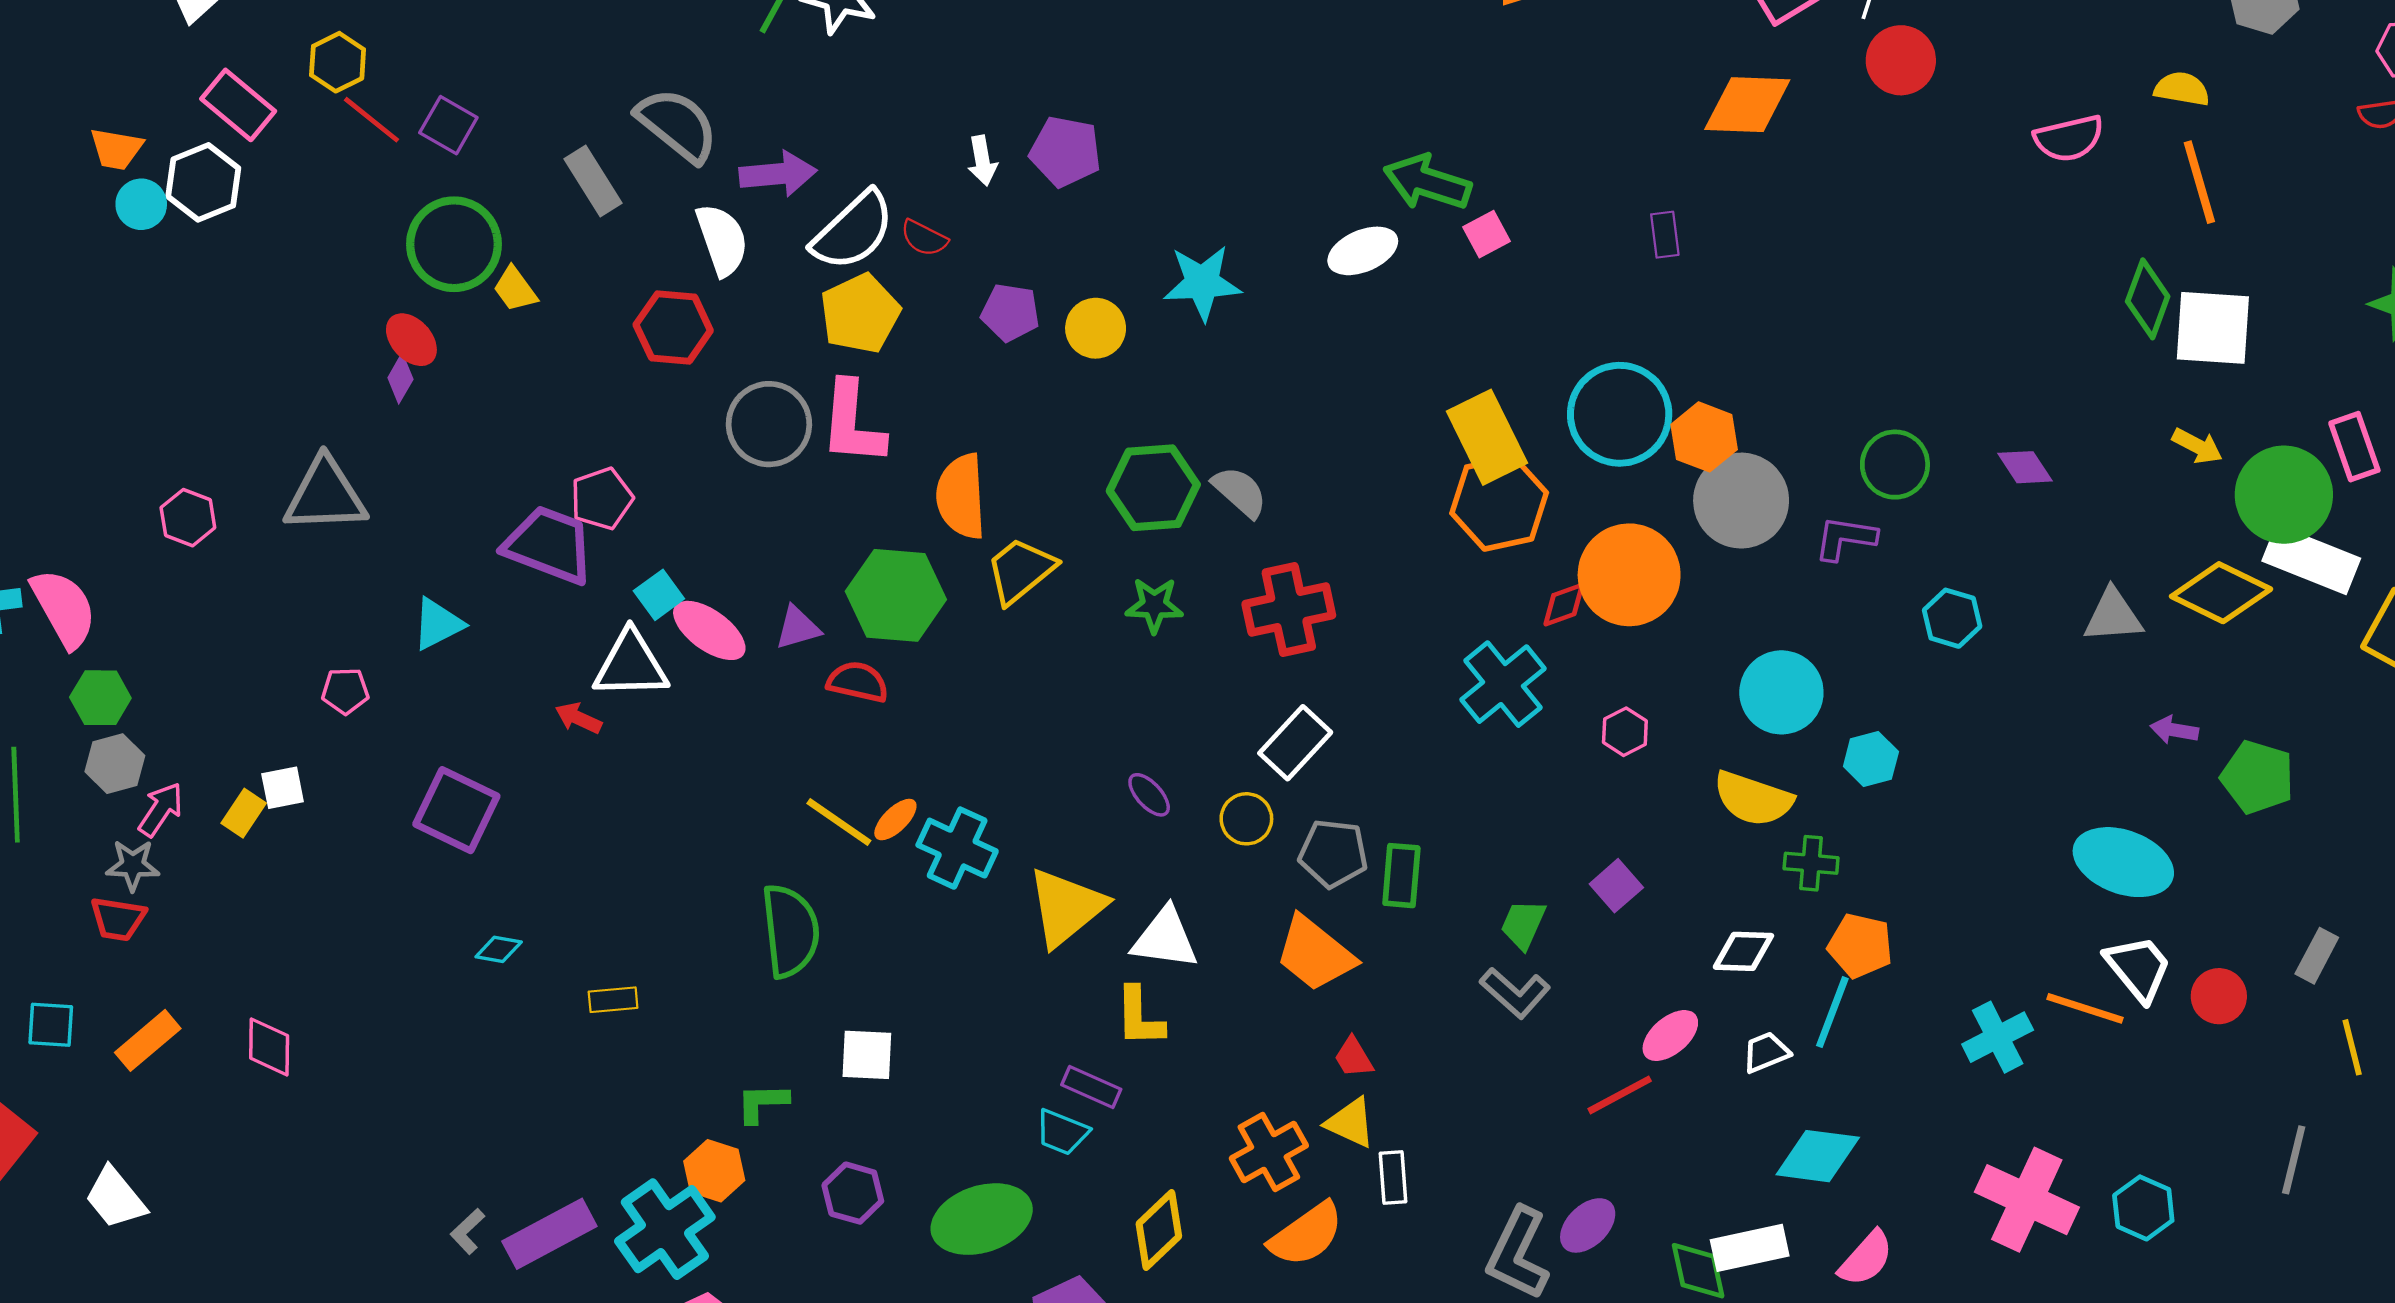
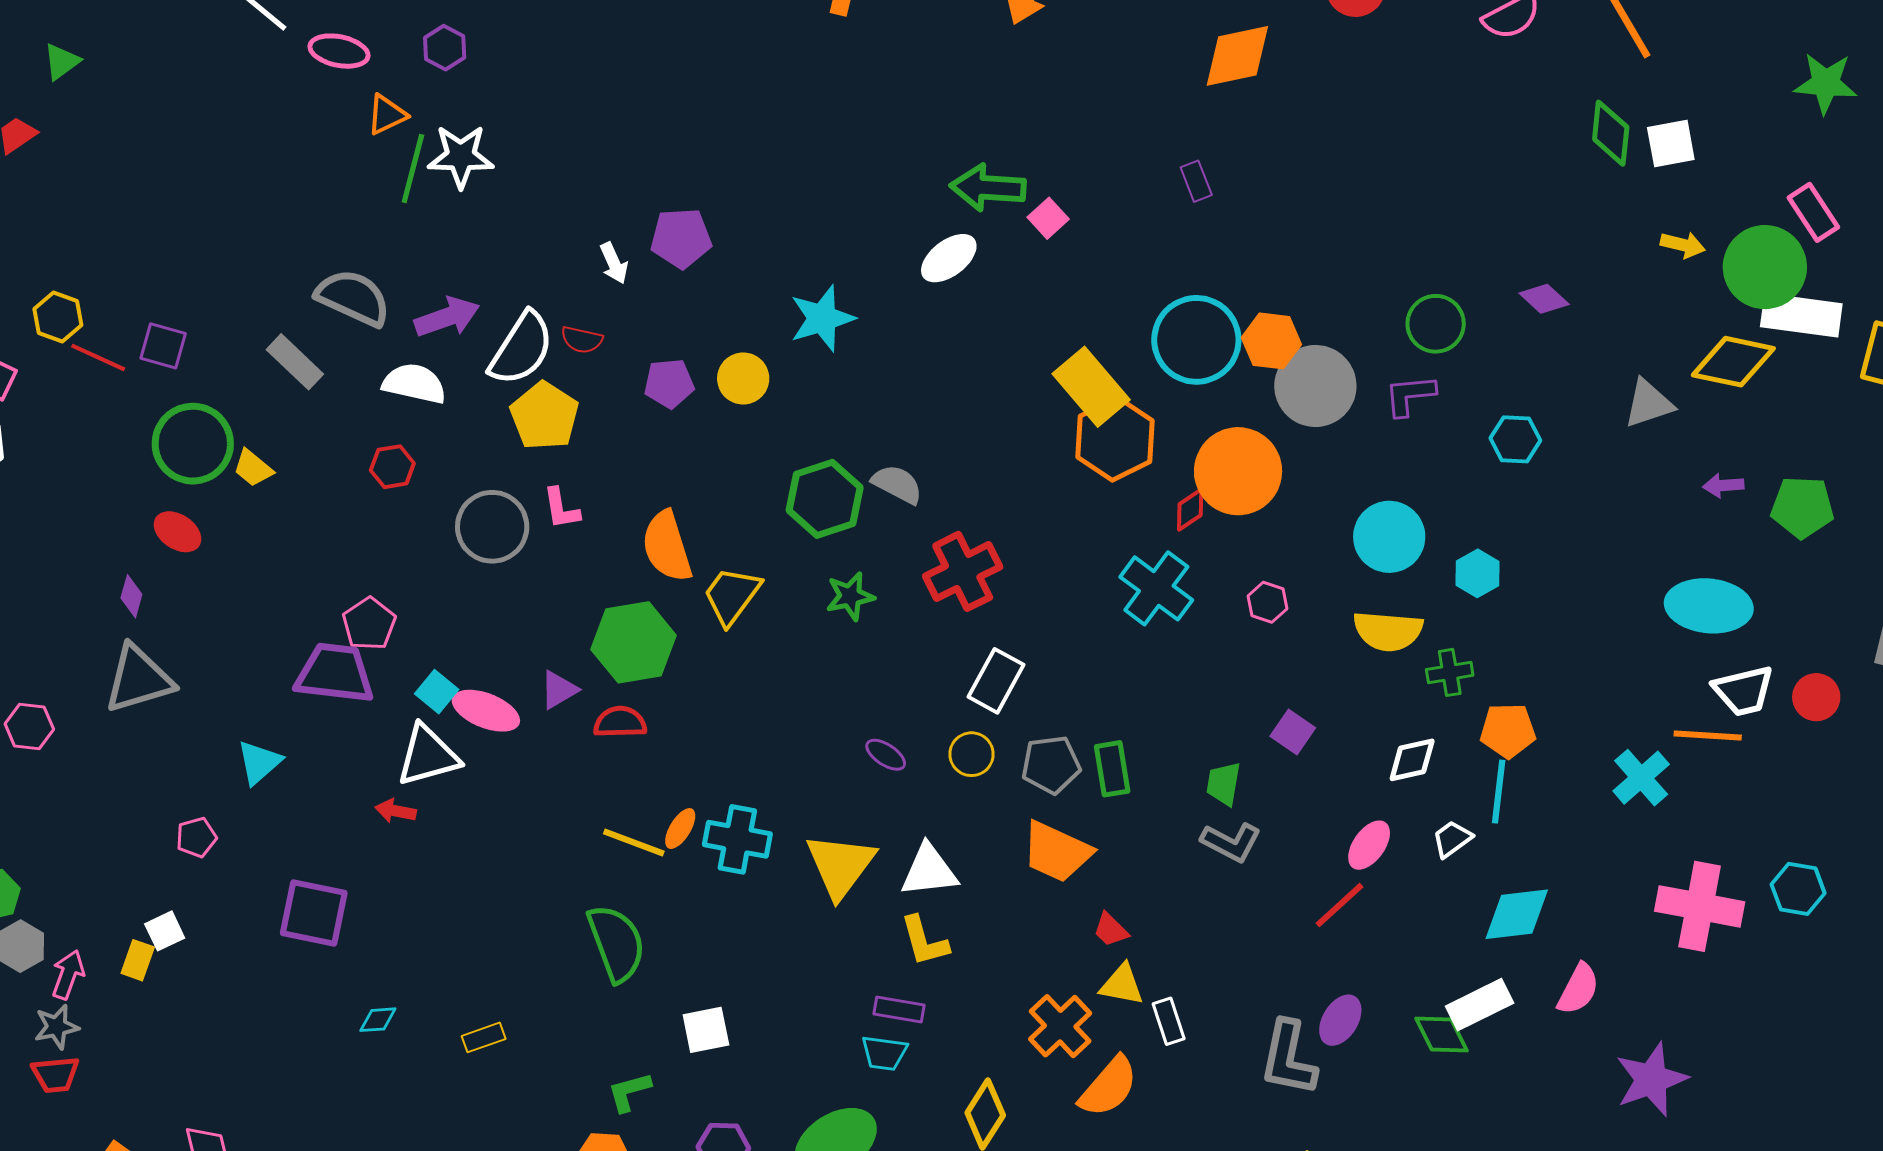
white semicircle: (722, 240) -> (414, 384), turned -44
red hexagon: (673, 328) -> (392, 467), size x0.7
white square: (2213, 328) -> (1671, 143), size x0.7
purple diamond: (400, 378) -> (131, 596), moved
pink L-shape: (852, 423) -> (561, 508), size x0.6
white trapezoid: (2138, 968) -> (1744, 691), turned 130

